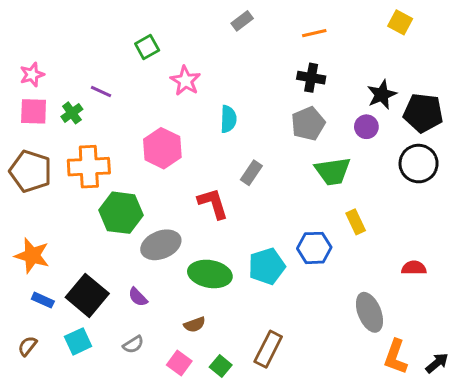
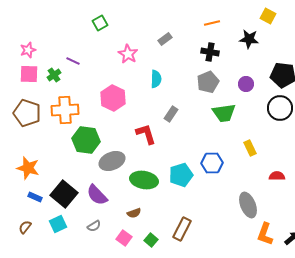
gray rectangle: (242, 21) -> (165, 39), moved
green square: (147, 47) -> (100, 23), moved
black star: (382, 95) -> (249, 39), moved, turned 30
yellow rectangle: (356, 222) -> (250, 148), moved
purple semicircle: (138, 297) -> (97, 195), size x1.6

